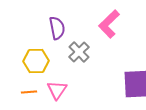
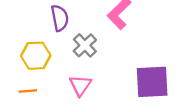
pink triangle: (57, 90) -> (80, 85), moved

